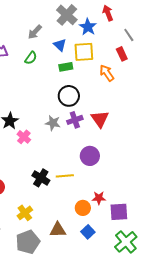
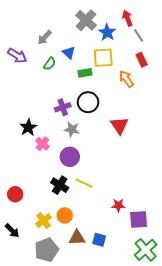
gray arrow: (35, 32) -> (45, 37), moved
gray line: (129, 35) -> (139, 35), moved
blue triangle: (60, 45) -> (69, 53), moved
purple cross: (75, 120) -> (63, 107), moved
purple circle: (90, 156) -> (70, 157), moved
yellow line: (65, 176) -> (84, 183), turned 30
orange circle: (83, 208) -> (65, 215), moved
blue square: (88, 232) -> (99, 240), moved, turned -32

